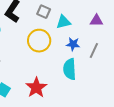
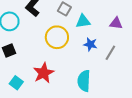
cyan semicircle: (70, 69) -> (84, 81), moved
red star: (36, 88) -> (44, 73), moved

